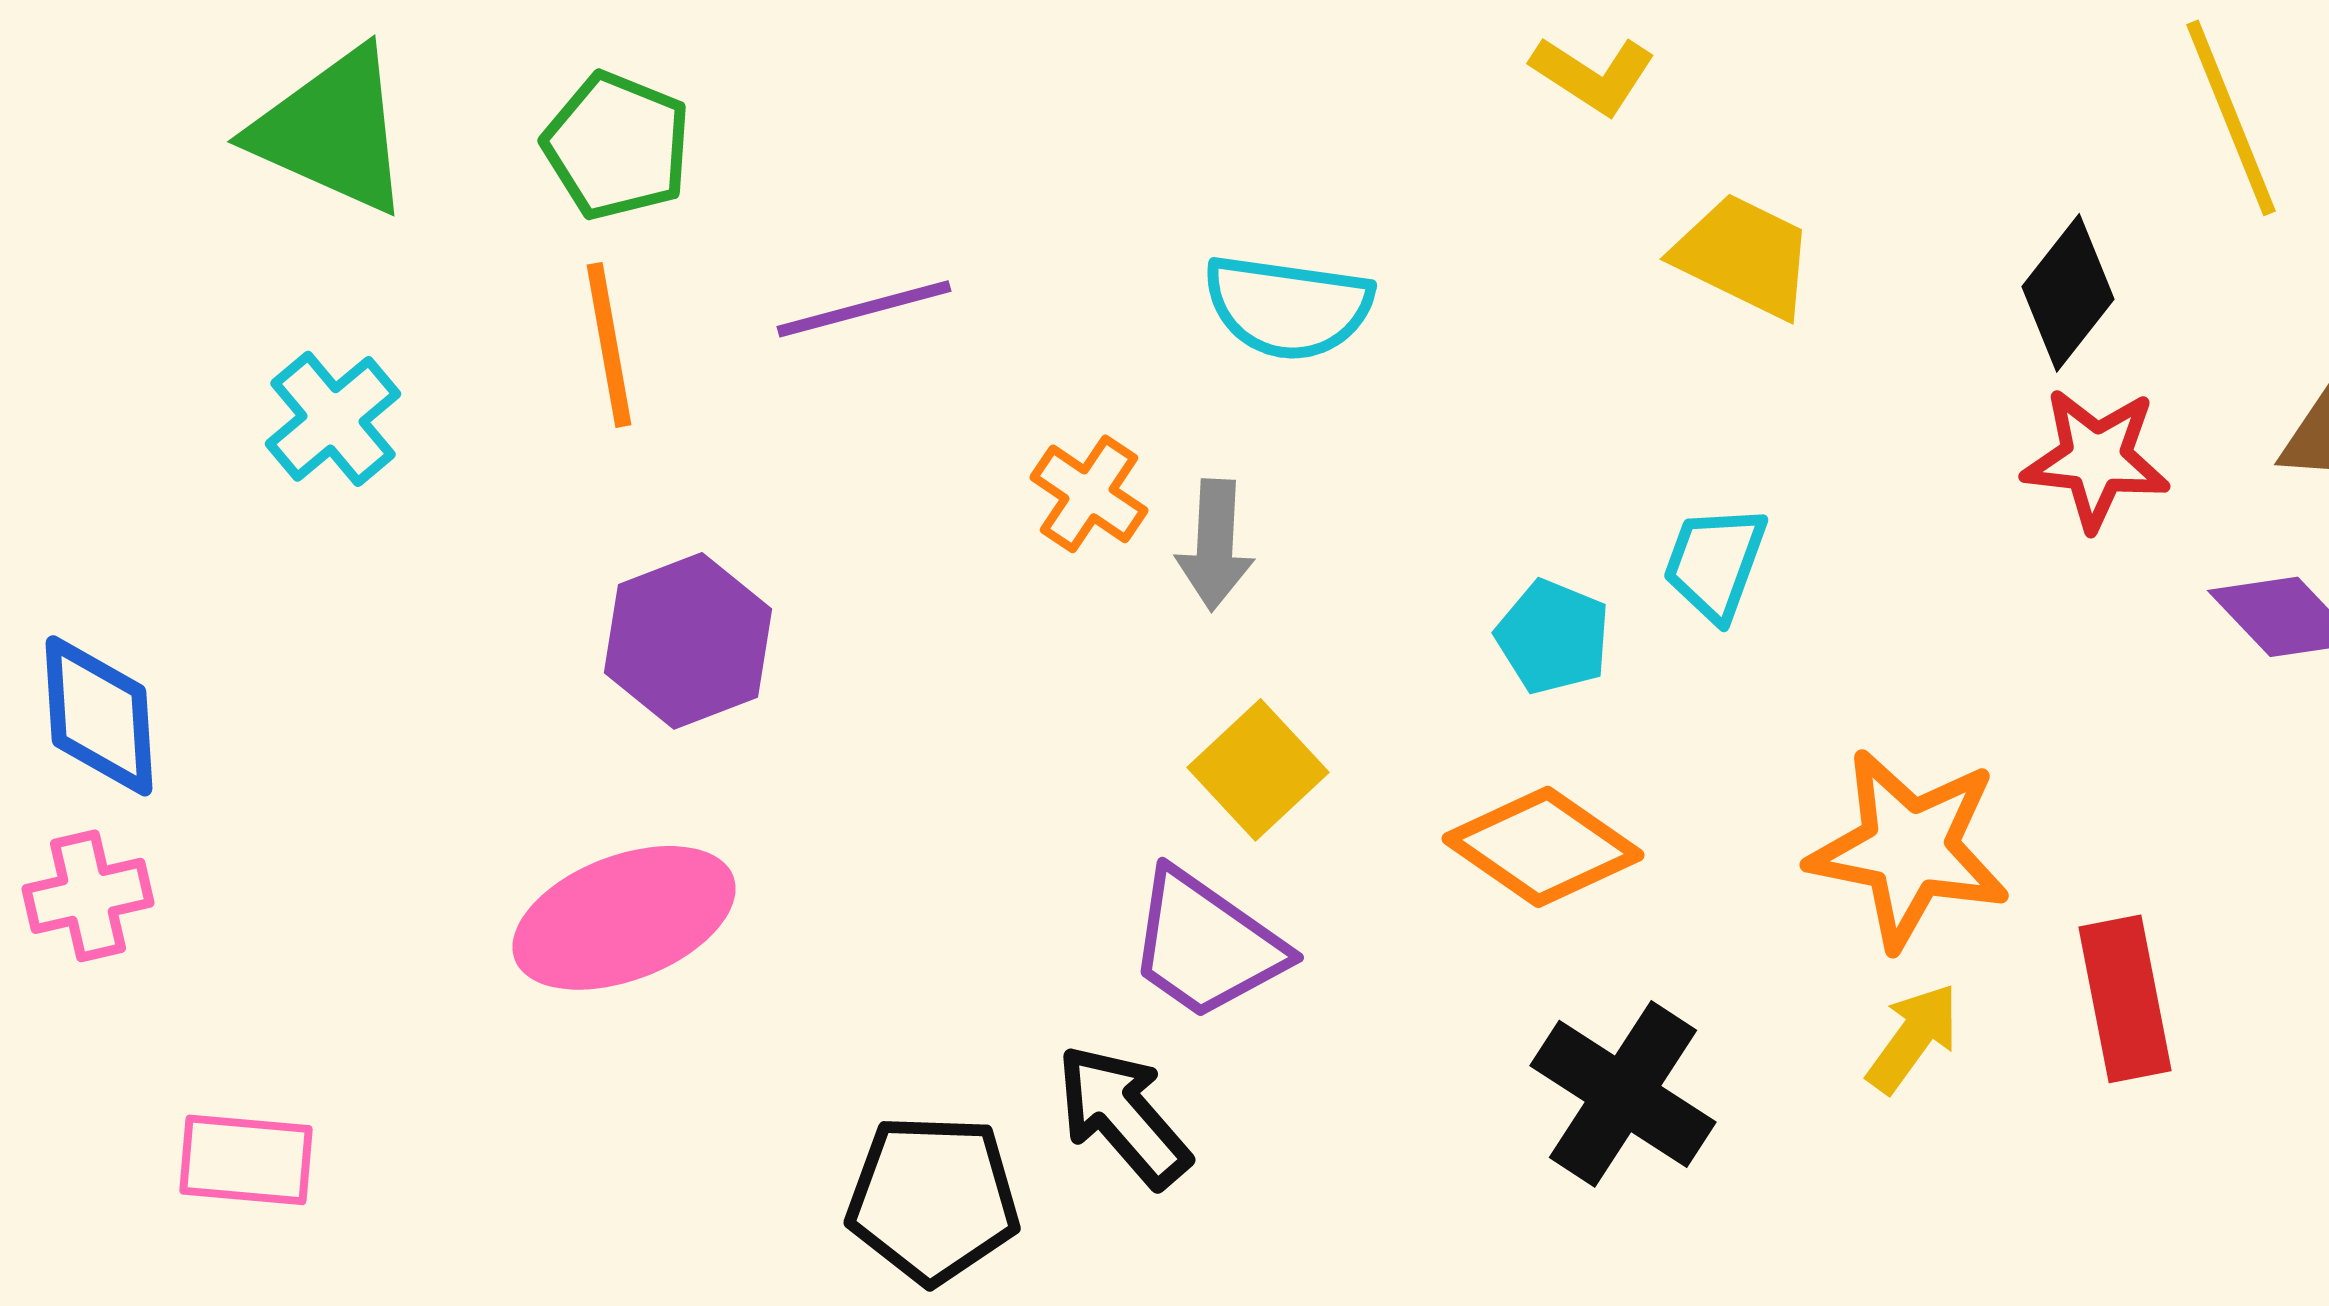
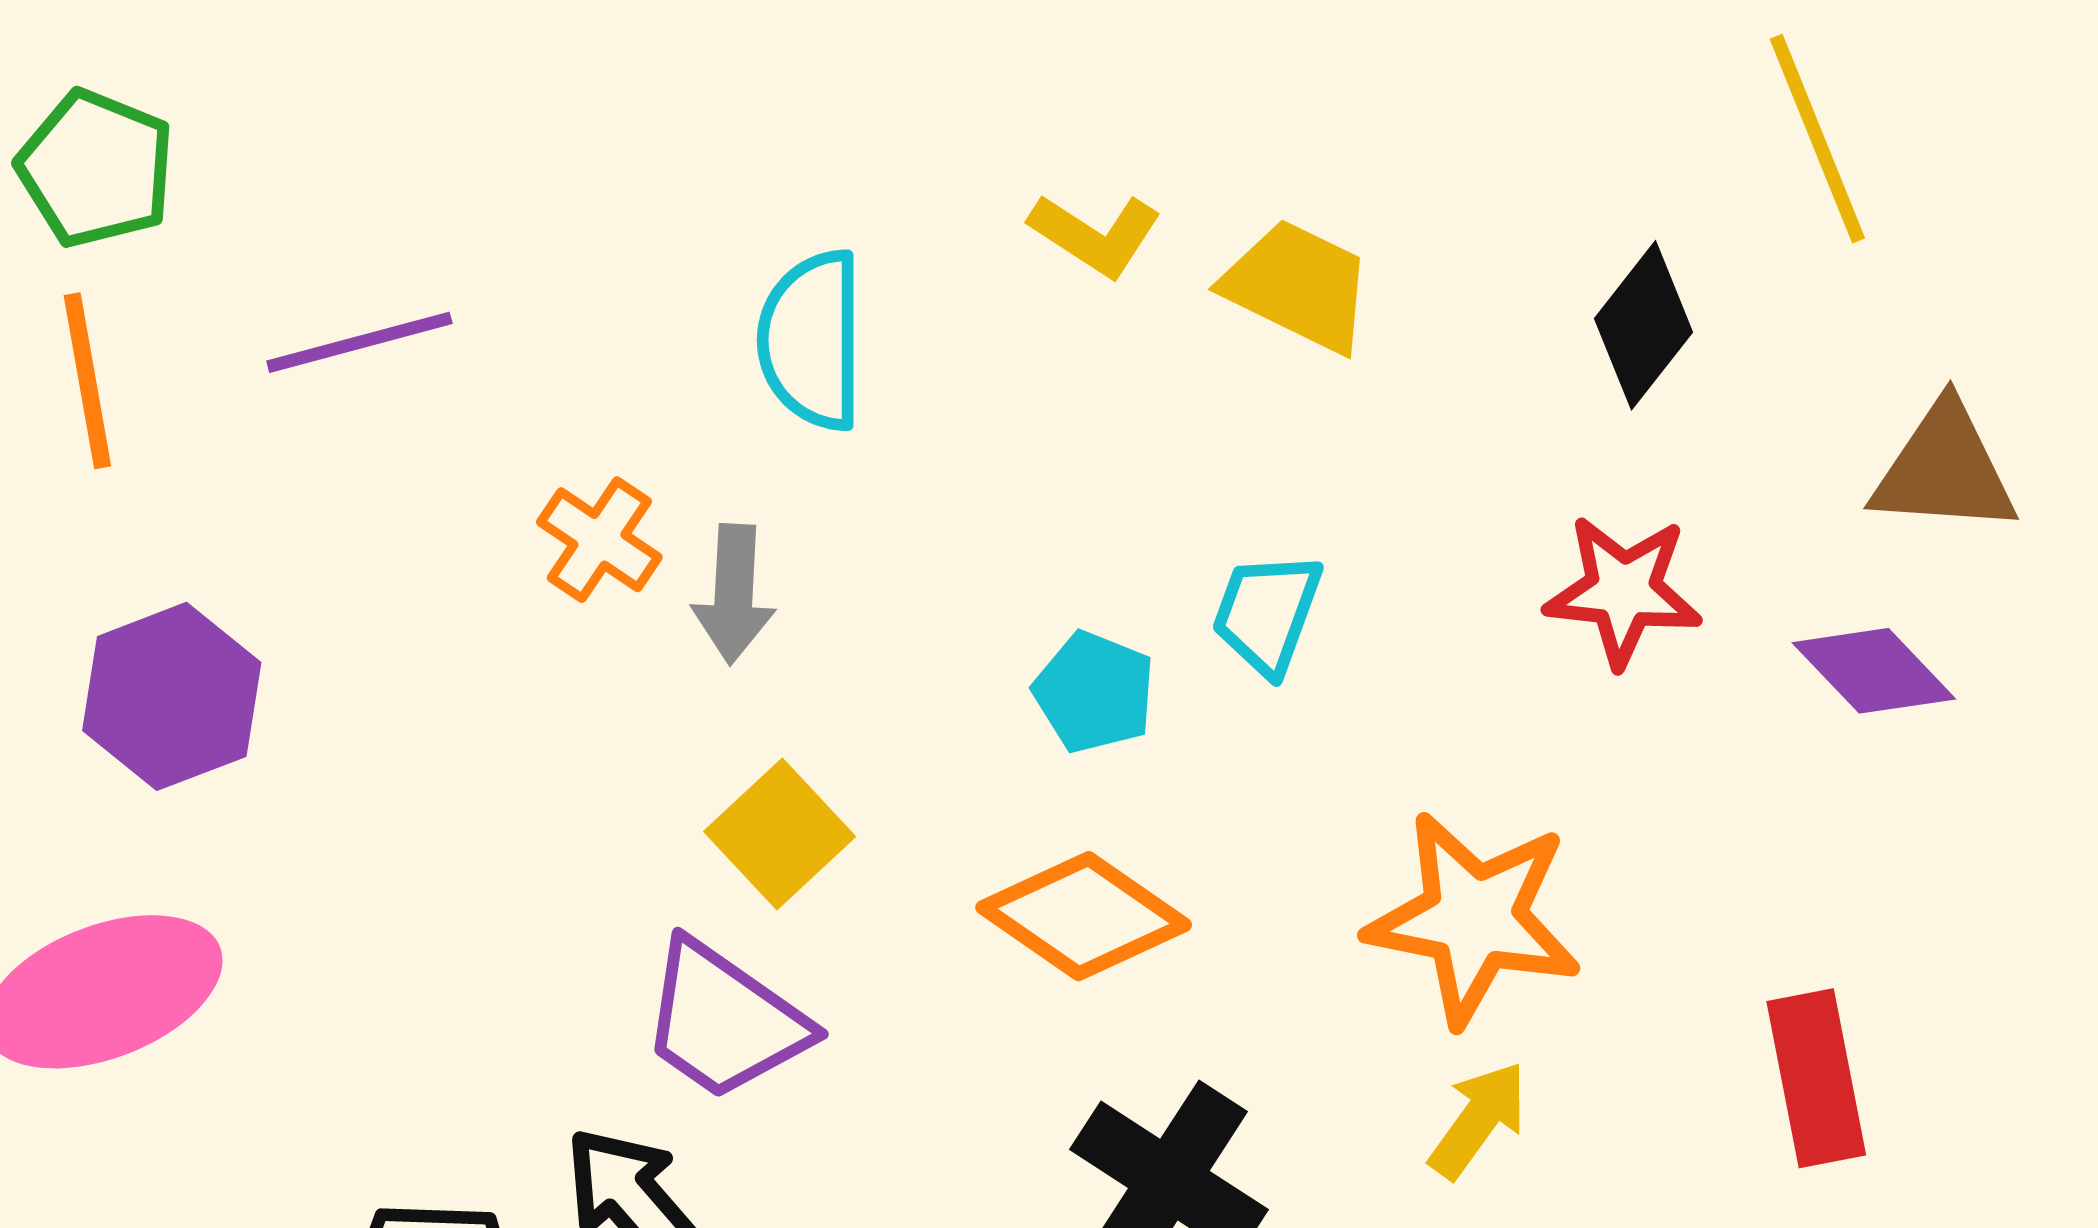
yellow L-shape: (1593, 75) -> (1095, 235), moved
cyan semicircle: (1288, 307) -> (812, 340), turned 82
red star: (2096, 459) -> (1623, 591), moved
red rectangle: (2125, 999) -> (1816, 1078), moved

